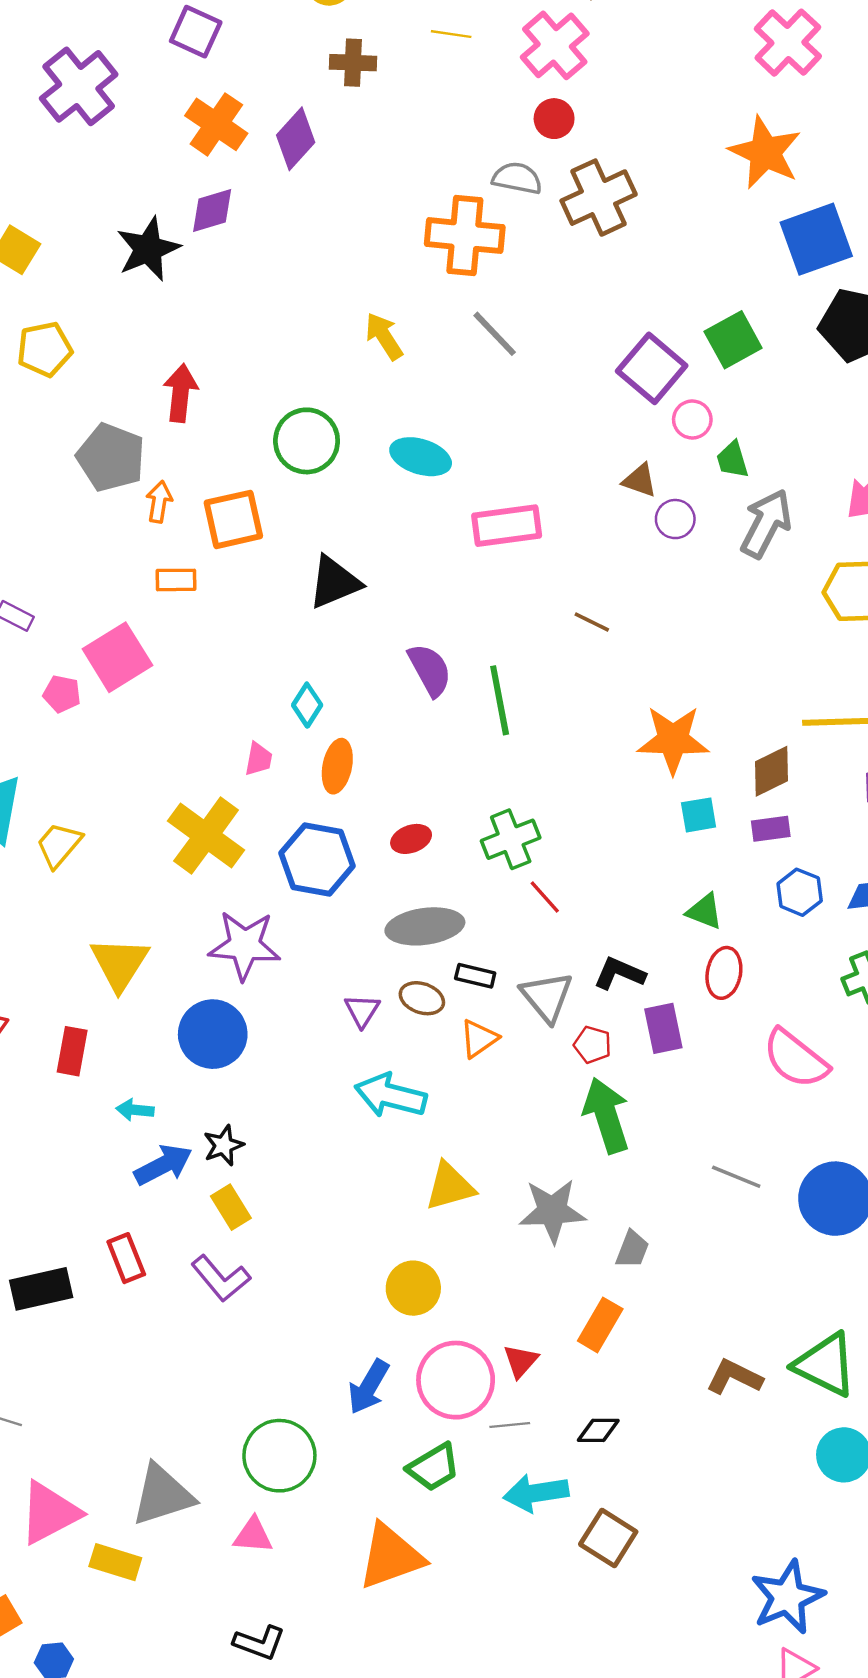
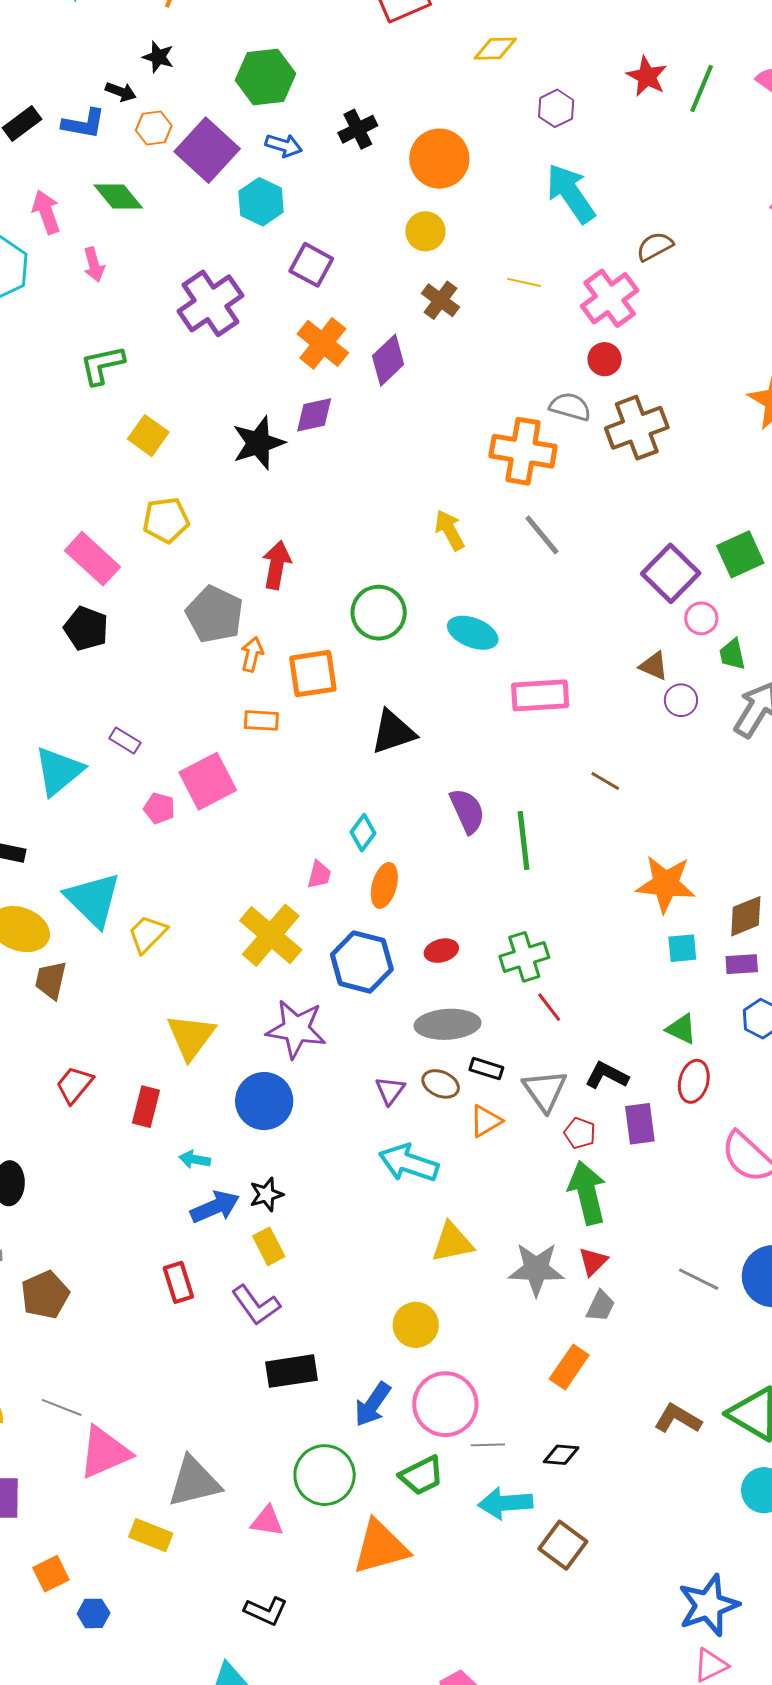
brown cross: (353, 63) -> (440, 300), turned 30
gray line: (736, 1177) -> (699, 1279), moved
black rectangle: (41, 1289) -> (292, 1371), moved
red triangle: (521, 1361) -> (593, 1261), moved
green circle: (279, 1456) -> (325, 1475), moved
pink triangle: (49, 1513) -> (104, 1452), moved

